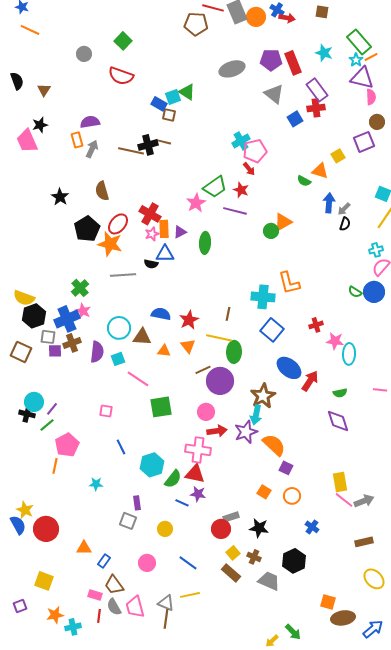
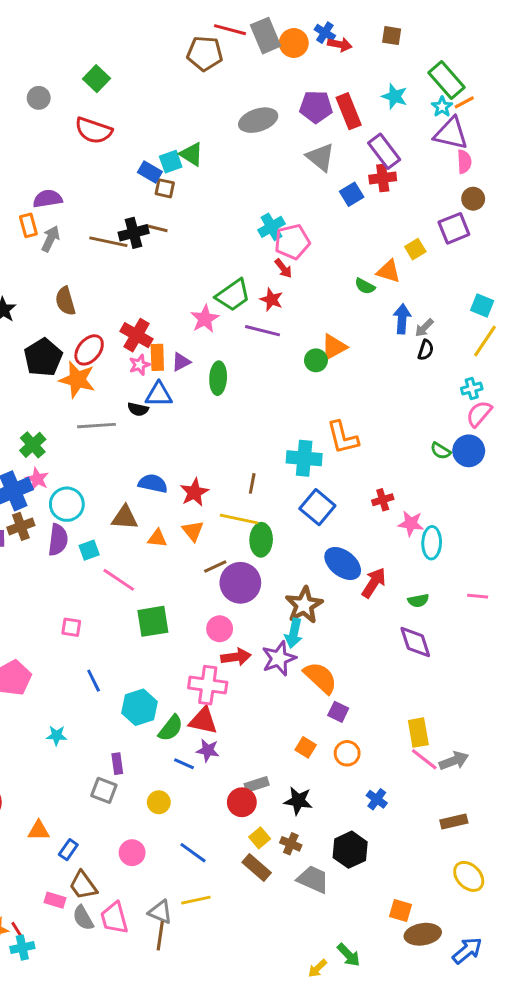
cyan circle: (119, 328) -> (67, 504), moved
red line: (99, 616) -> (18, 931), moved, turned -40

